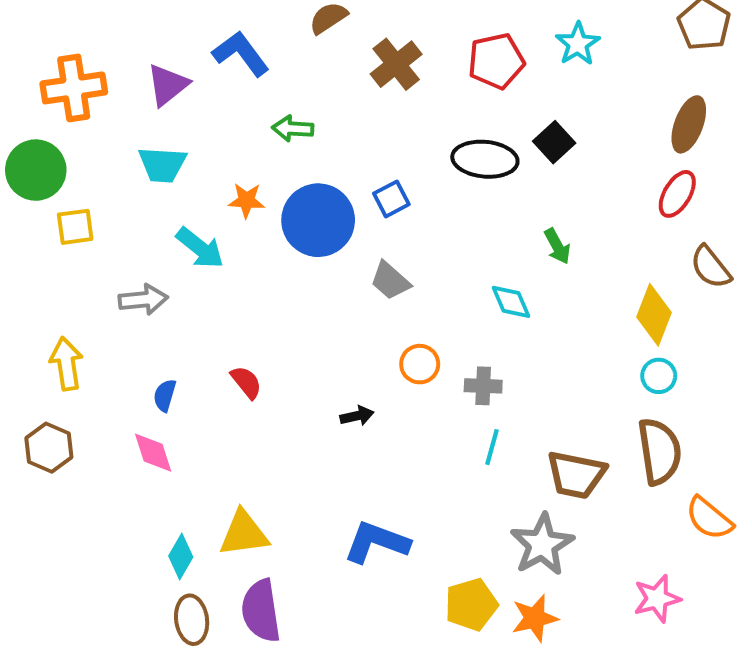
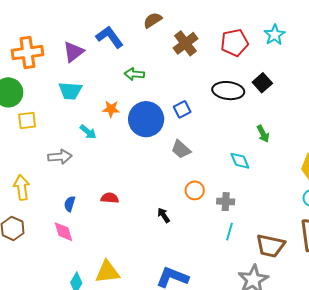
cyan arrow: (200, 248) -> (88, 132), size x0.7
red semicircle: (246, 382) -> (110, 198), turned -48
black arrow: (357, 416) -> (164, 215), turned -112

